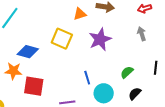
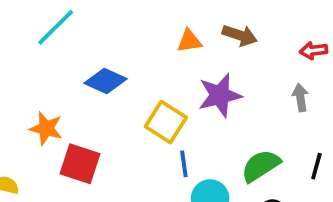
yellow square: (62, 39) -> (166, 122), moved
blue diamond: (28, 52) -> (105, 81), moved
green semicircle: (127, 72) -> (261, 166), size x1.5

